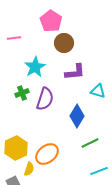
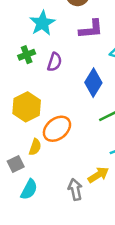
purple semicircle: (45, 99) -> (55, 62), size x0.7
yellow hexagon: (16, 148) -> (27, 107), moved

